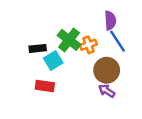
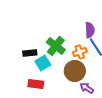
orange cross: (88, 45) -> (80, 52), moved
brown circle: (107, 70) -> (75, 71), moved

